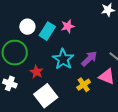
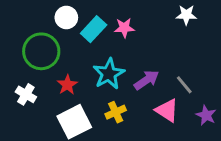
yellow cross: (84, 85) -> (116, 112), moved

